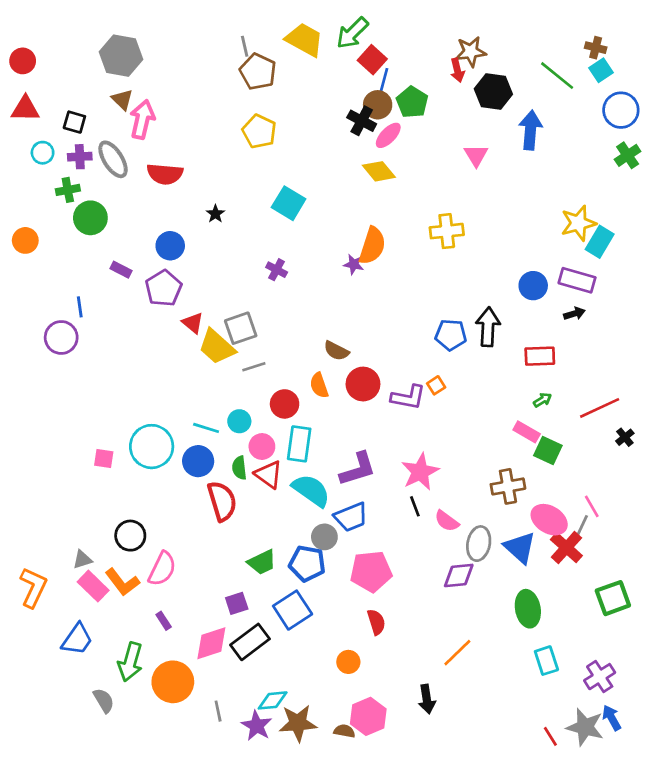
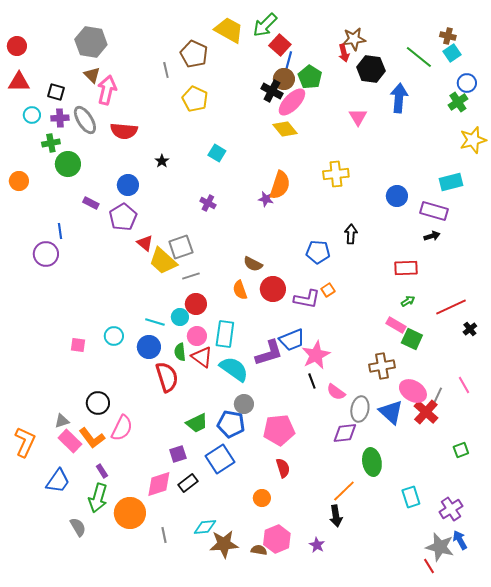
gray line: (245, 46) -> (166, 70), moved
blue circle: (621, 110) -> (467, 83), size x0.7
pink ellipse: (388, 135) -> (292, 102), size x1.4
green cross: (628, 155) -> (458, 102), moved
cyan square: (289, 203) -> (217, 153), size x0.7
yellow star: (578, 223) -> (473, 140), moved
cyan rectangle: (600, 242) -> (451, 182), turned 45
blue circle: (533, 286) -> (397, 196), moved
black arrow: (488, 327) -> (351, 234), moved, size x0.7
blue pentagon: (451, 335) -> (318, 252), moved
red circle: (285, 404) -> (196, 304), moved
cyan circle: (152, 447) -> (114, 336), size x0.6
pink line: (592, 506) -> (464, 385), moved
blue trapezoid: (351, 517) -> (292, 340), moved
green square: (613, 598) -> (461, 450), size x0.6
green ellipse: (528, 609) -> (372, 462), moved
purple rectangle: (164, 621) -> (102, 471), moved
black rectangle: (250, 642) -> (188, 483), size x0.7
black arrow: (427, 699) -> (336, 516), moved
purple star: (257, 726) -> (317, 545), moved, size x0.7
red line: (550, 736) -> (429, 566), moved

